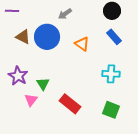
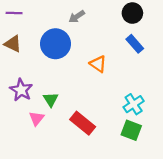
brown triangle: (23, 37) -> (13, 44), moved
orange triangle: (82, 44) -> (98, 64), moved
cyan cross: (111, 74) -> (134, 104), moved, turned -36

